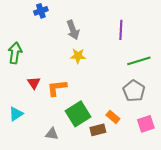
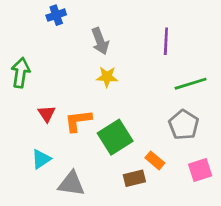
cyan triangle: (16, 114) -> (41, 159), moved
green square: (78, 114) -> (115, 137), moved
gray triangle: (52, 134) -> (71, 184), size x1.5

